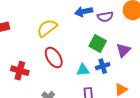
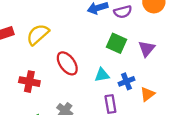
yellow semicircle: (47, 28) -> (38, 35), moved
blue cross: (103, 66) -> (126, 81), moved

